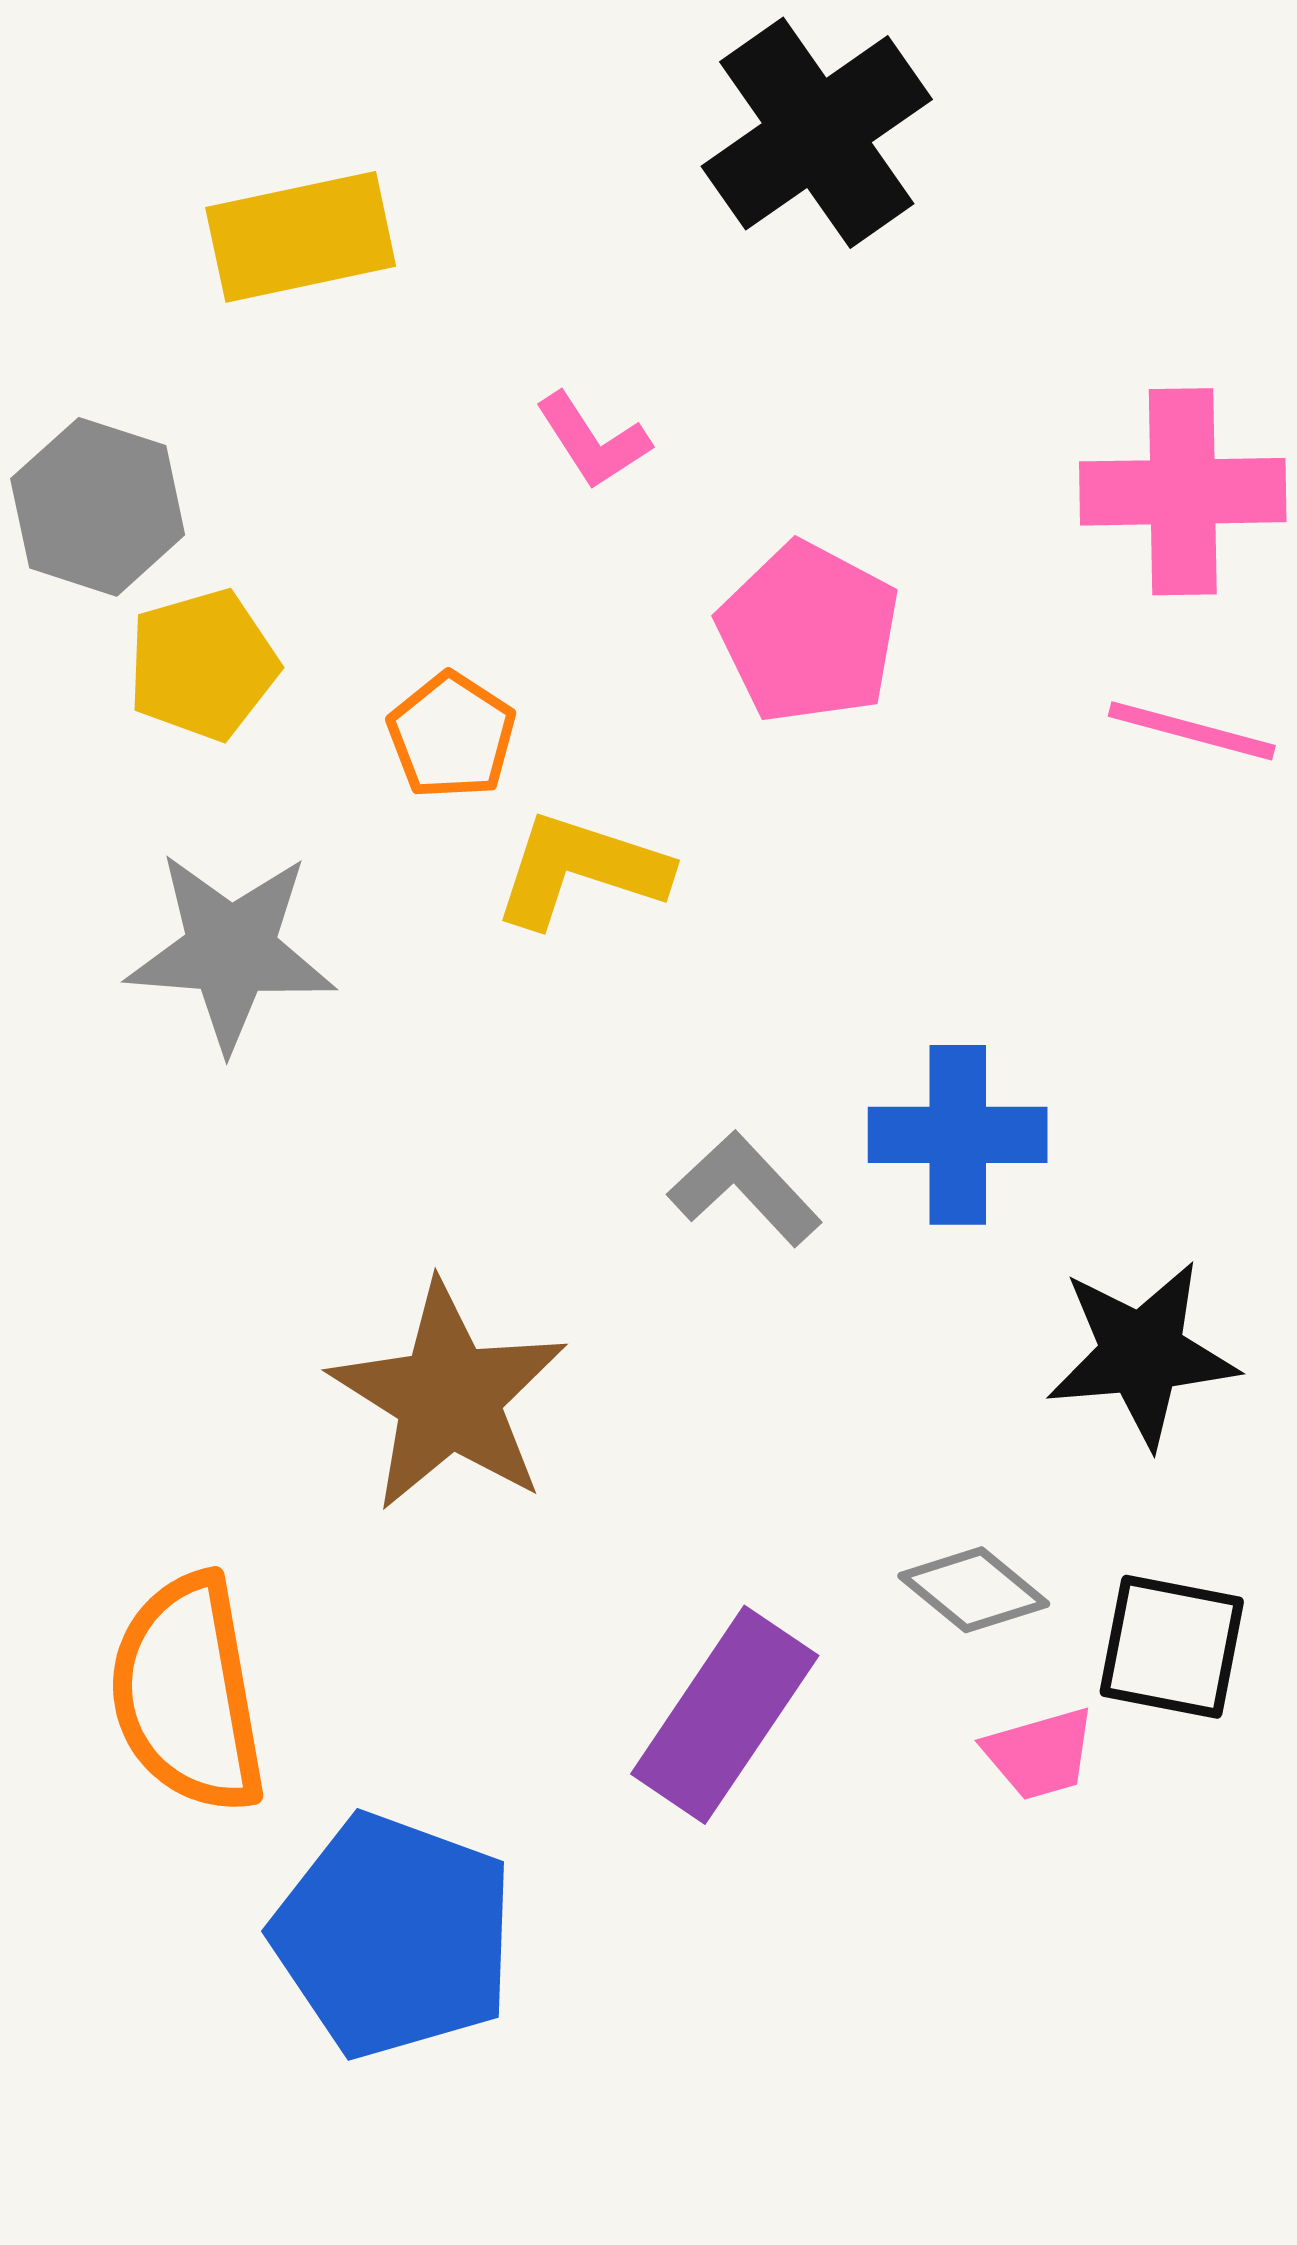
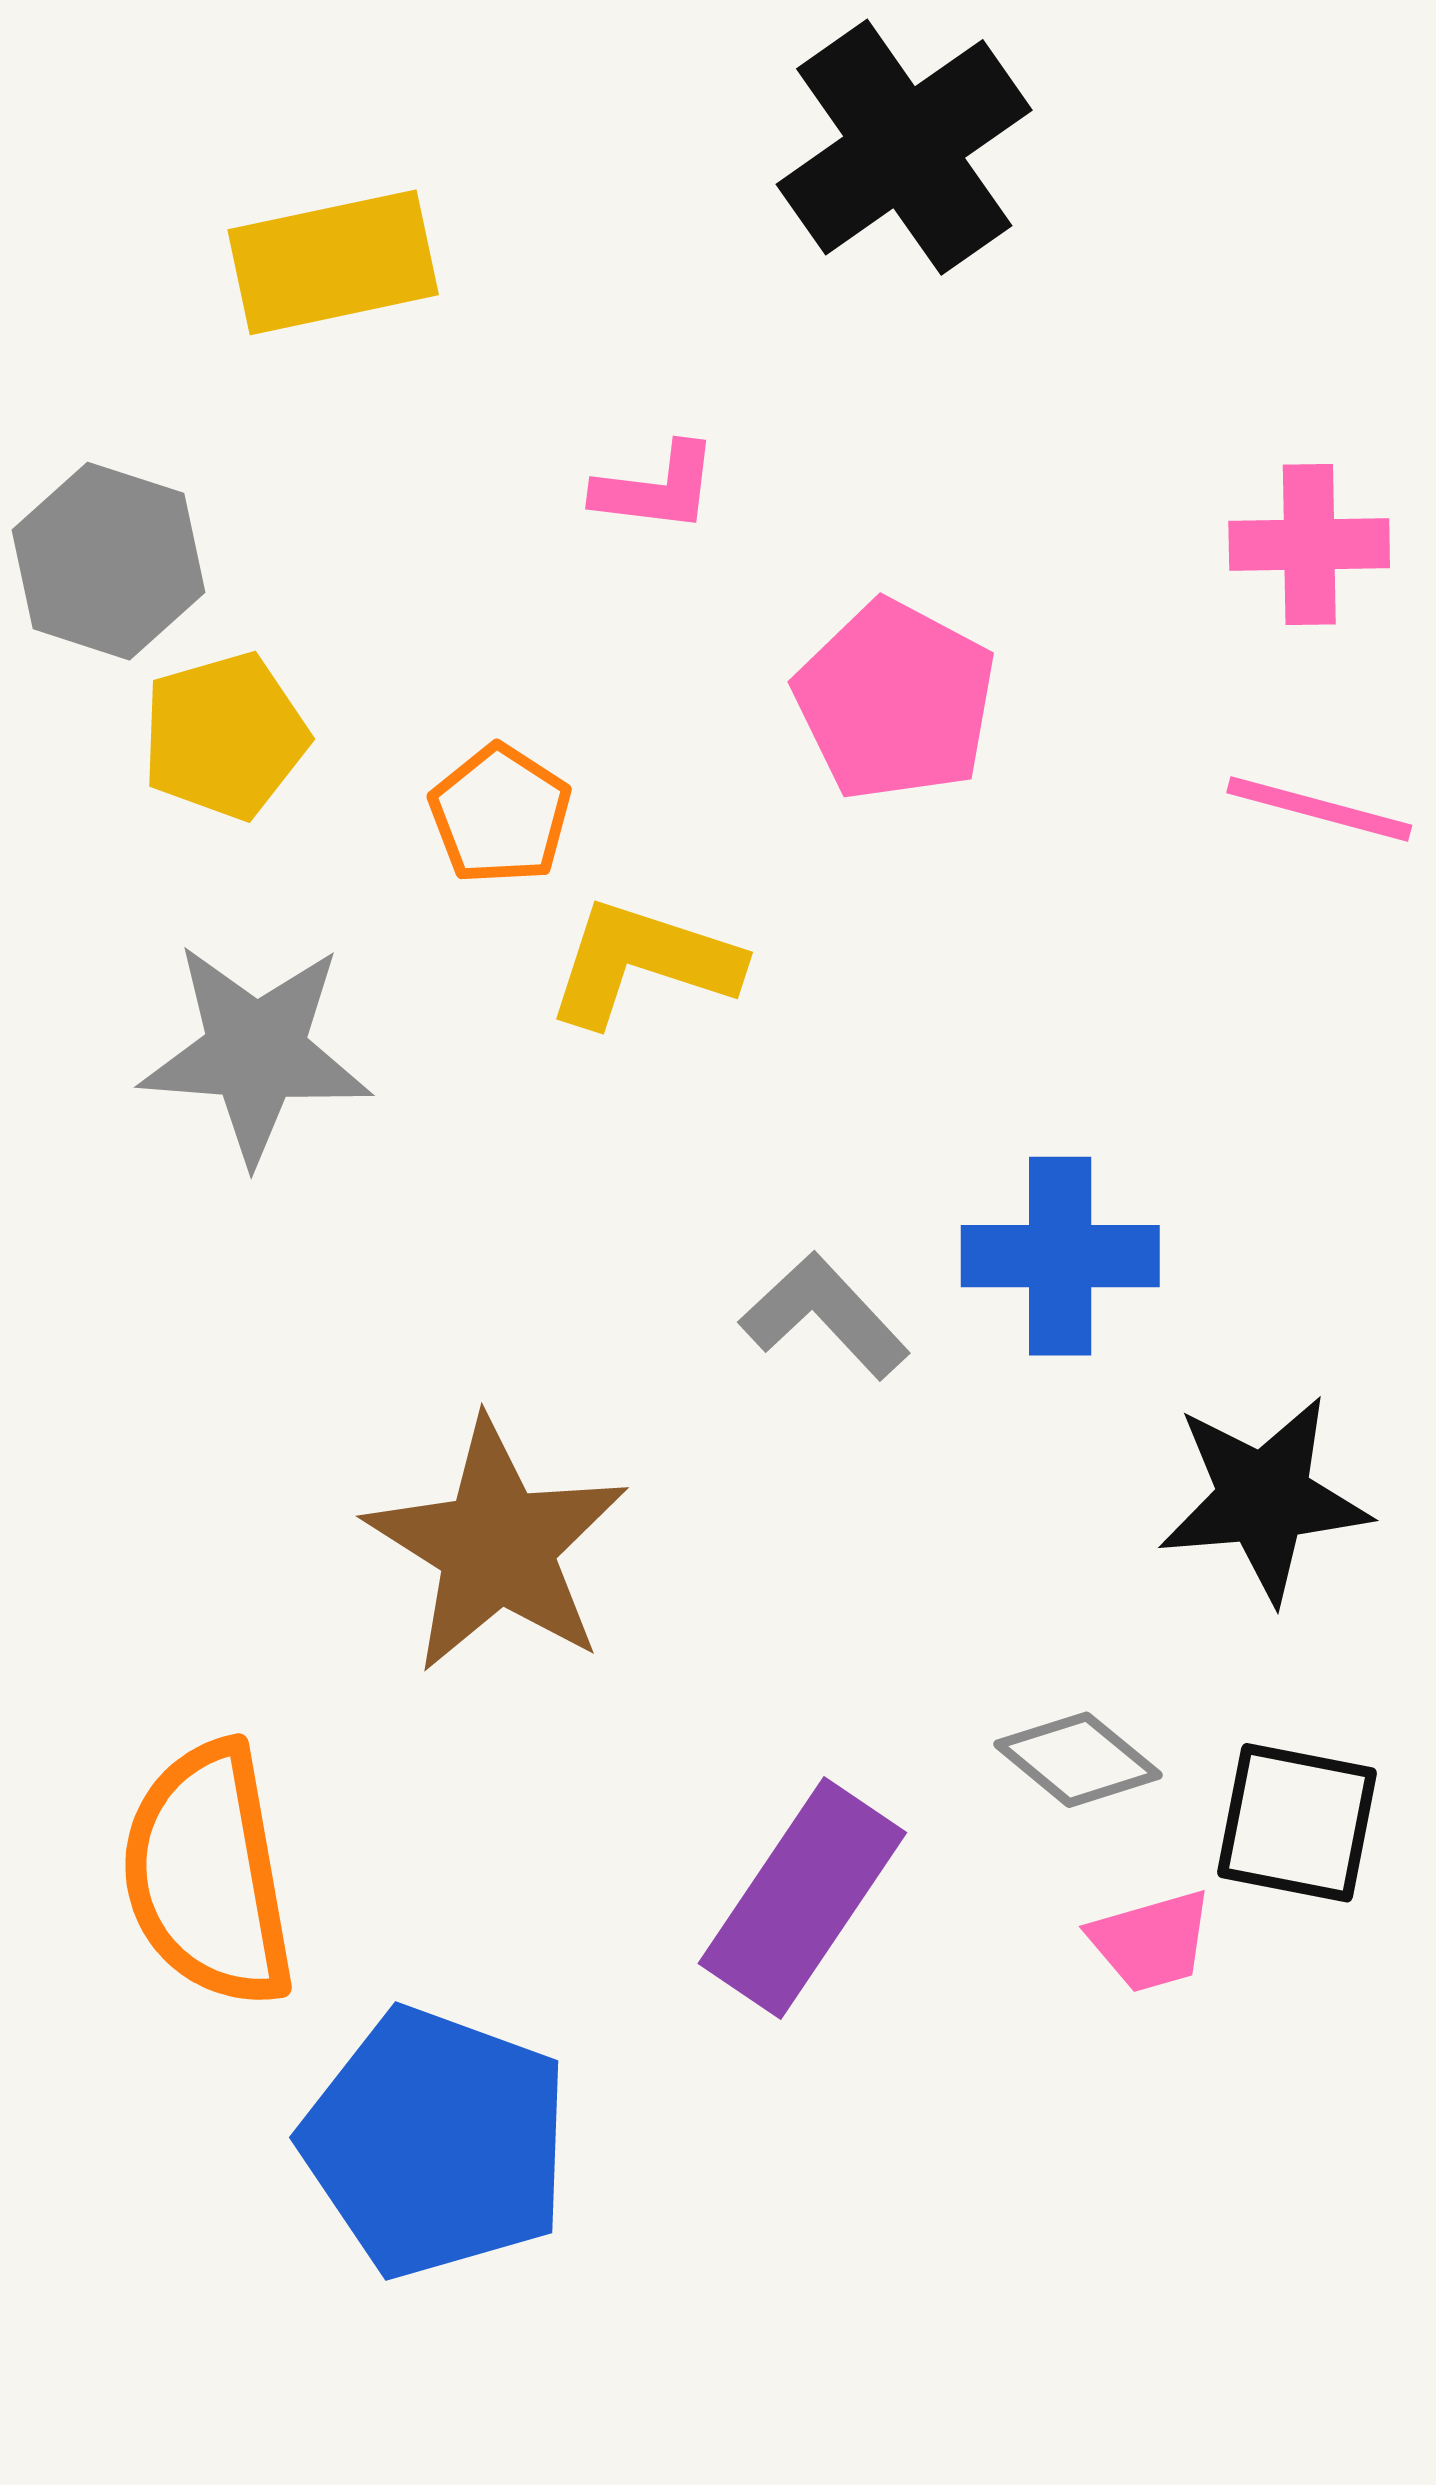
pink L-shape: (593, 441) -> (656, 488), turned -50
pink cross: (1183, 492) -> (1309, 544), size x0.7

